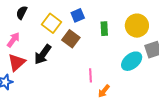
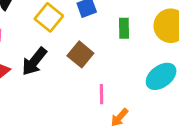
brown square: (71, 39) -> (80, 54), moved

